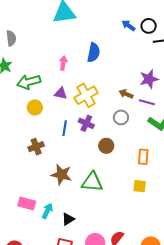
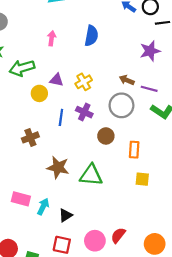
pink arrow: (63, 63) -> (52, 38), moved
purple star: (149, 79) -> (150, 51), moved
yellow cross: (86, 95) -> (84, 82), size x0.7
yellow circle: (35, 108) -> (39, 93), moved
gray circle: (121, 117) -> (121, 105), size x1.5
orange rectangle: (143, 157) -> (134, 150), moved

